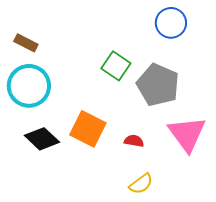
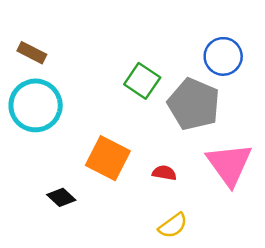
blue circle: (171, 23) -> (223, 56), moved
black diamond: (42, 139) -> (61, 197), moved, size x0.7

